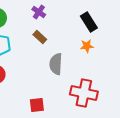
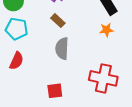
gray semicircle: (56, 64) -> (62, 48), moved

